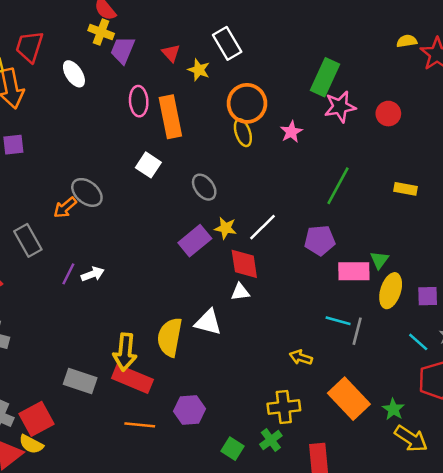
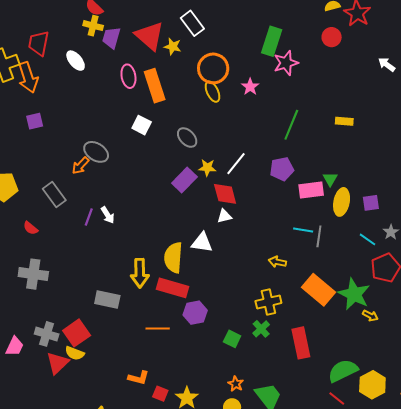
red triangle: (171, 53) -> (149, 36), size x2.0
red circle: (388, 114) -> (332, 37), moved
white arrow: (93, 274) -> (108, 215), turned 84
red rectangle: (132, 379) -> (172, 288), moved
green star: (393, 409) -> (354, 294), size x1.8
yellow arrow: (411, 439) -> (370, 316), size x0.6

